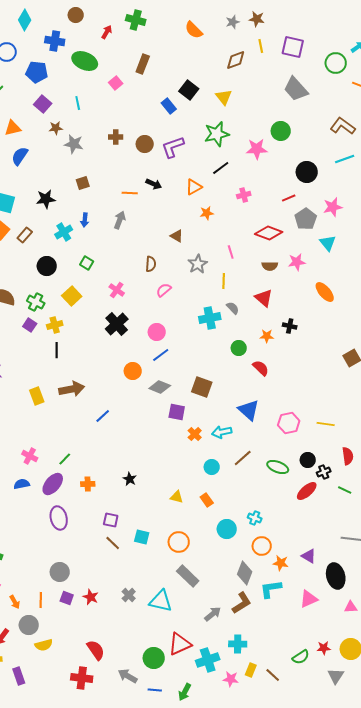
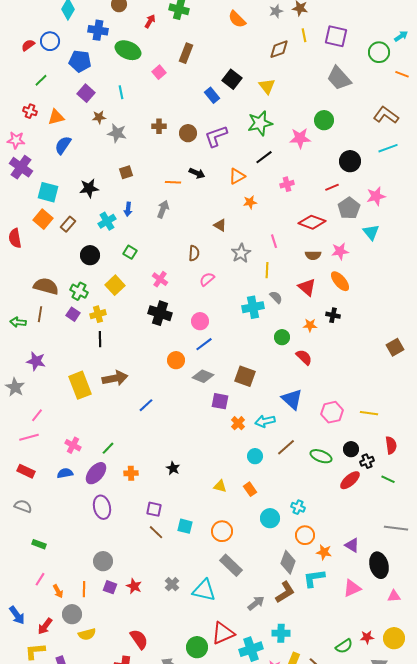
orange ellipse: (325, 292) -> (340, 281), moved
black cross: (117, 324) -> (160, 313), turned -30
yellow rectangle: (37, 396) -> (80, 385), size x1.5

